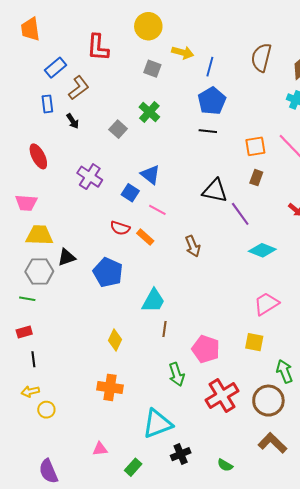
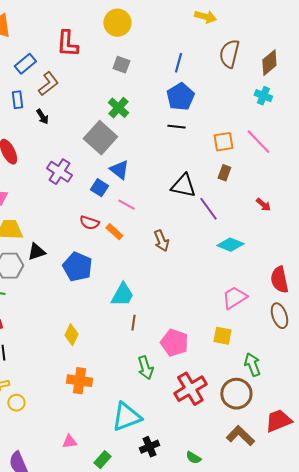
yellow arrow: (183, 52) -> (205, 17), moved
gray square: (118, 129) -> (100, 138), moved, size x1.8
yellow diamond: (115, 340) -> (71, 335), moved

